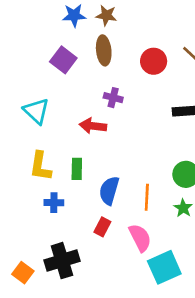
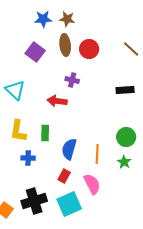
red circle: (154, 61) -> (89, 49), moved
cyan square: (164, 267) -> (69, 204), moved

